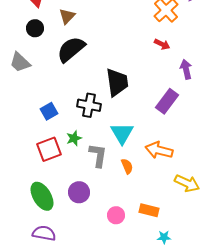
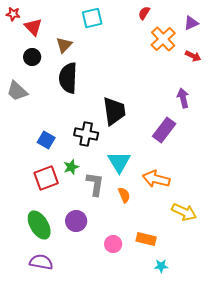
red arrow: (162, 44) -> (193, 56), moved
black semicircle: (71, 49) -> (68, 78), turned -48
blue square: (49, 111) -> (46, 140), turned -30

